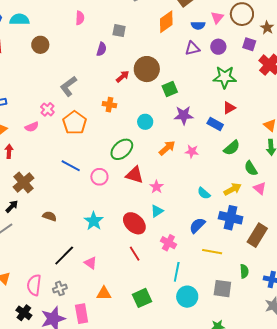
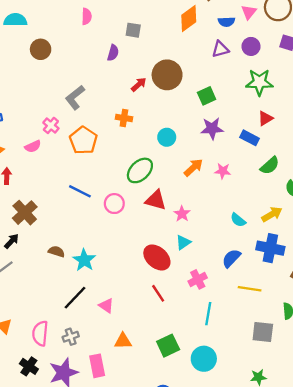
green square: (170, 89) -> (207, 96), moved
cyan star: (94, 221) -> (84, 260), moved
pink cross: (168, 243) -> (198, 279), turned 35
cyan circle: (187, 297) -> (204, 359), moved

